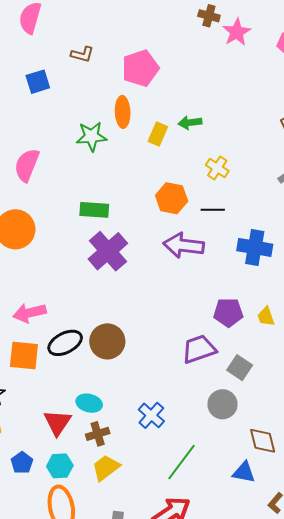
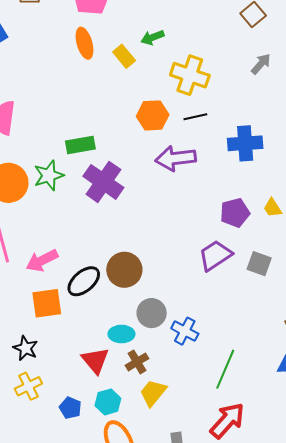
yellow rectangle: (158, 134) -> (124, 56), turned -50
green star: (91, 136) -> (49, 175), moved
yellow cross: (217, 168) -> (190, 75), size x1.6
gray circle: (222, 404) -> (152, 313), moved

